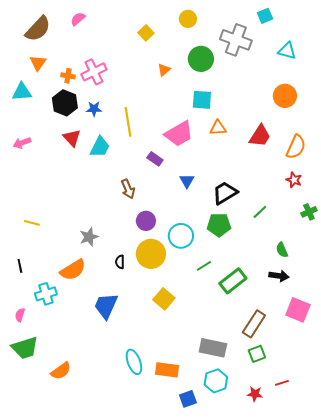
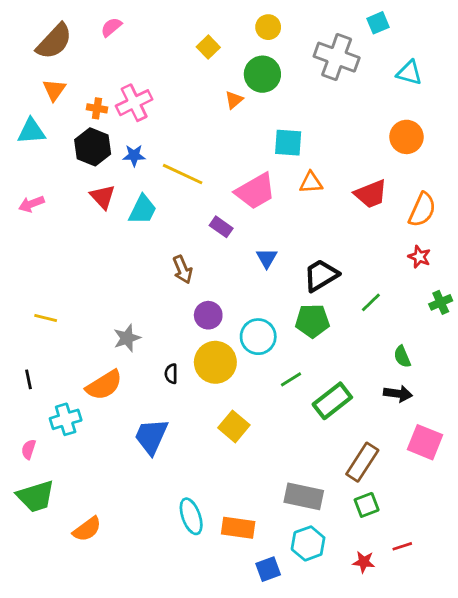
green circle: (201, 59) -> (262, 74), moved
yellow line: (128, 122) -> (183, 174), turned -56
red trapezoid: (260, 136) -> (371, 194), turned 35

